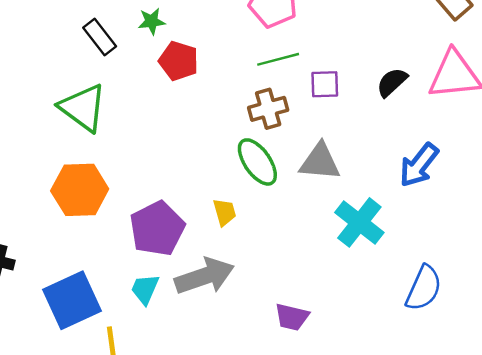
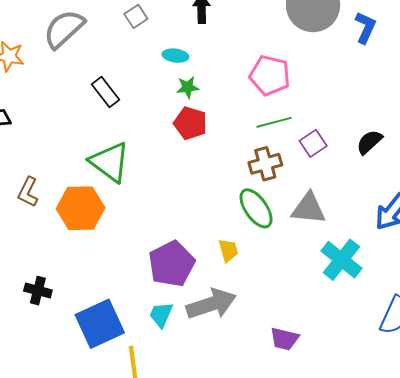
green star: (152, 21) -> (188, 87), moved
black rectangle: (100, 37) -> (106, 92), moved
purple square: (325, 84) -> (313, 143), turned -32
orange hexagon: (80, 190) -> (81, 208), moved

